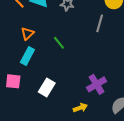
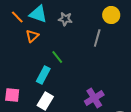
orange triangle: (27, 34) -> (32, 36), moved
cyan rectangle: (27, 56) -> (43, 75), moved

